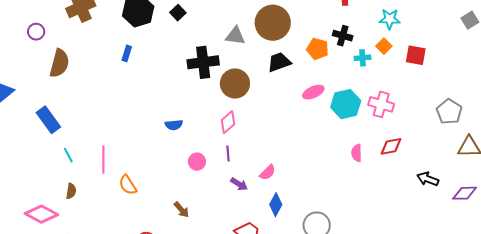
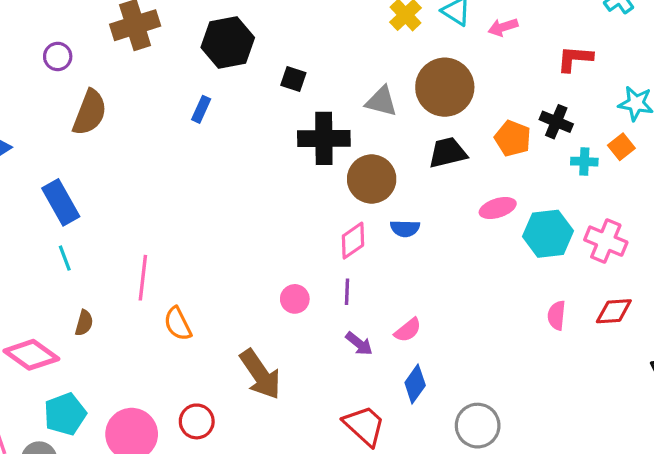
black square: (178, 13) -> (293, 79), moved, turned -35
blue semicircle: (174, 125) -> (405, 228), moved
cyan line: (68, 155) -> (65, 258), moved
brown arrow: (181, 210) -> (260, 374), size x1.8

